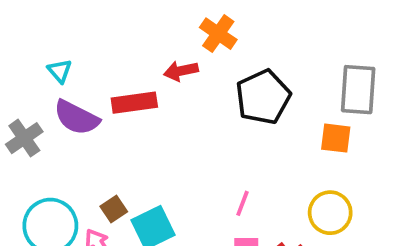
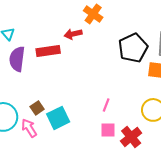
black pentagon: (263, 97) -> (133, 48), moved
purple semicircle: (76, 118) -> (17, 59), turned 70

